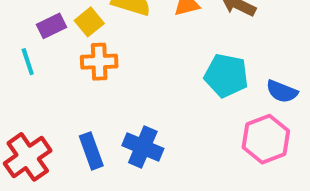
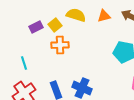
cyan line: (28, 62) -> (24, 63), moved

